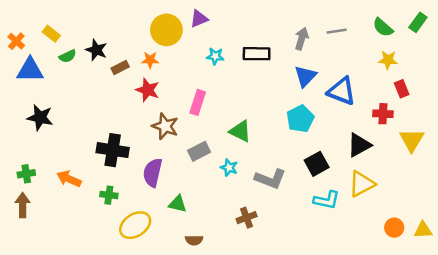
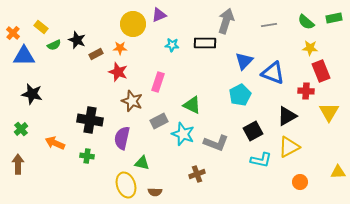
green rectangle: (418, 22) -> (334, 18), turned 42
gray arrow: (302, 39) -> (226, 21), moved, size x1.4
red rectangle: (402, 89) -> (321, 71), size x1.5
cyan star: (229, 168) -> (183, 134), size x1.6
green cross: (26, 174) -> (21, 129), moved, turned -32
yellow ellipse: (135, 225) -> (126, 185), moved, turned -75
orange circle: (394, 228) -> (300, 182), moved
yellow triangle: (423, 230) -> (338, 172), moved

